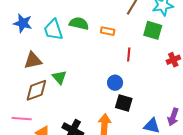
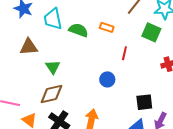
green semicircle: (79, 23) -> (78, 30), moved
brown diamond: (36, 90) -> (52, 94), moved
black square: (124, 103) -> (144, 102), moved, turned -30

